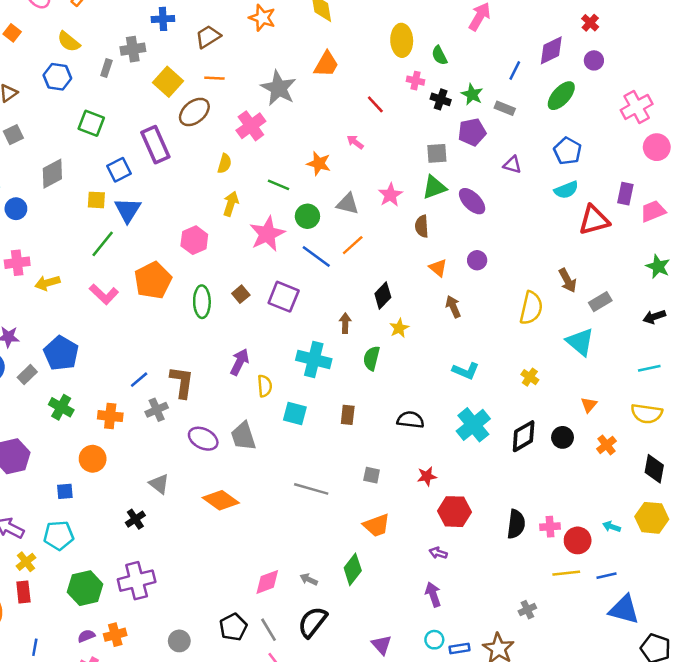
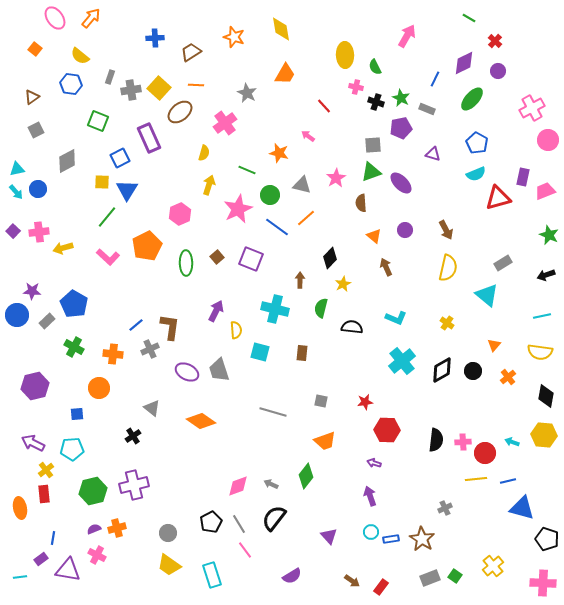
gray cross: (133, 49) -> (131, 90), moved
gray star: (279, 88) -> (247, 93), size x0.7
brown arrow: (568, 280) -> (446, 230), moved
black semicircle: (410, 420) -> (352, 327), moved

